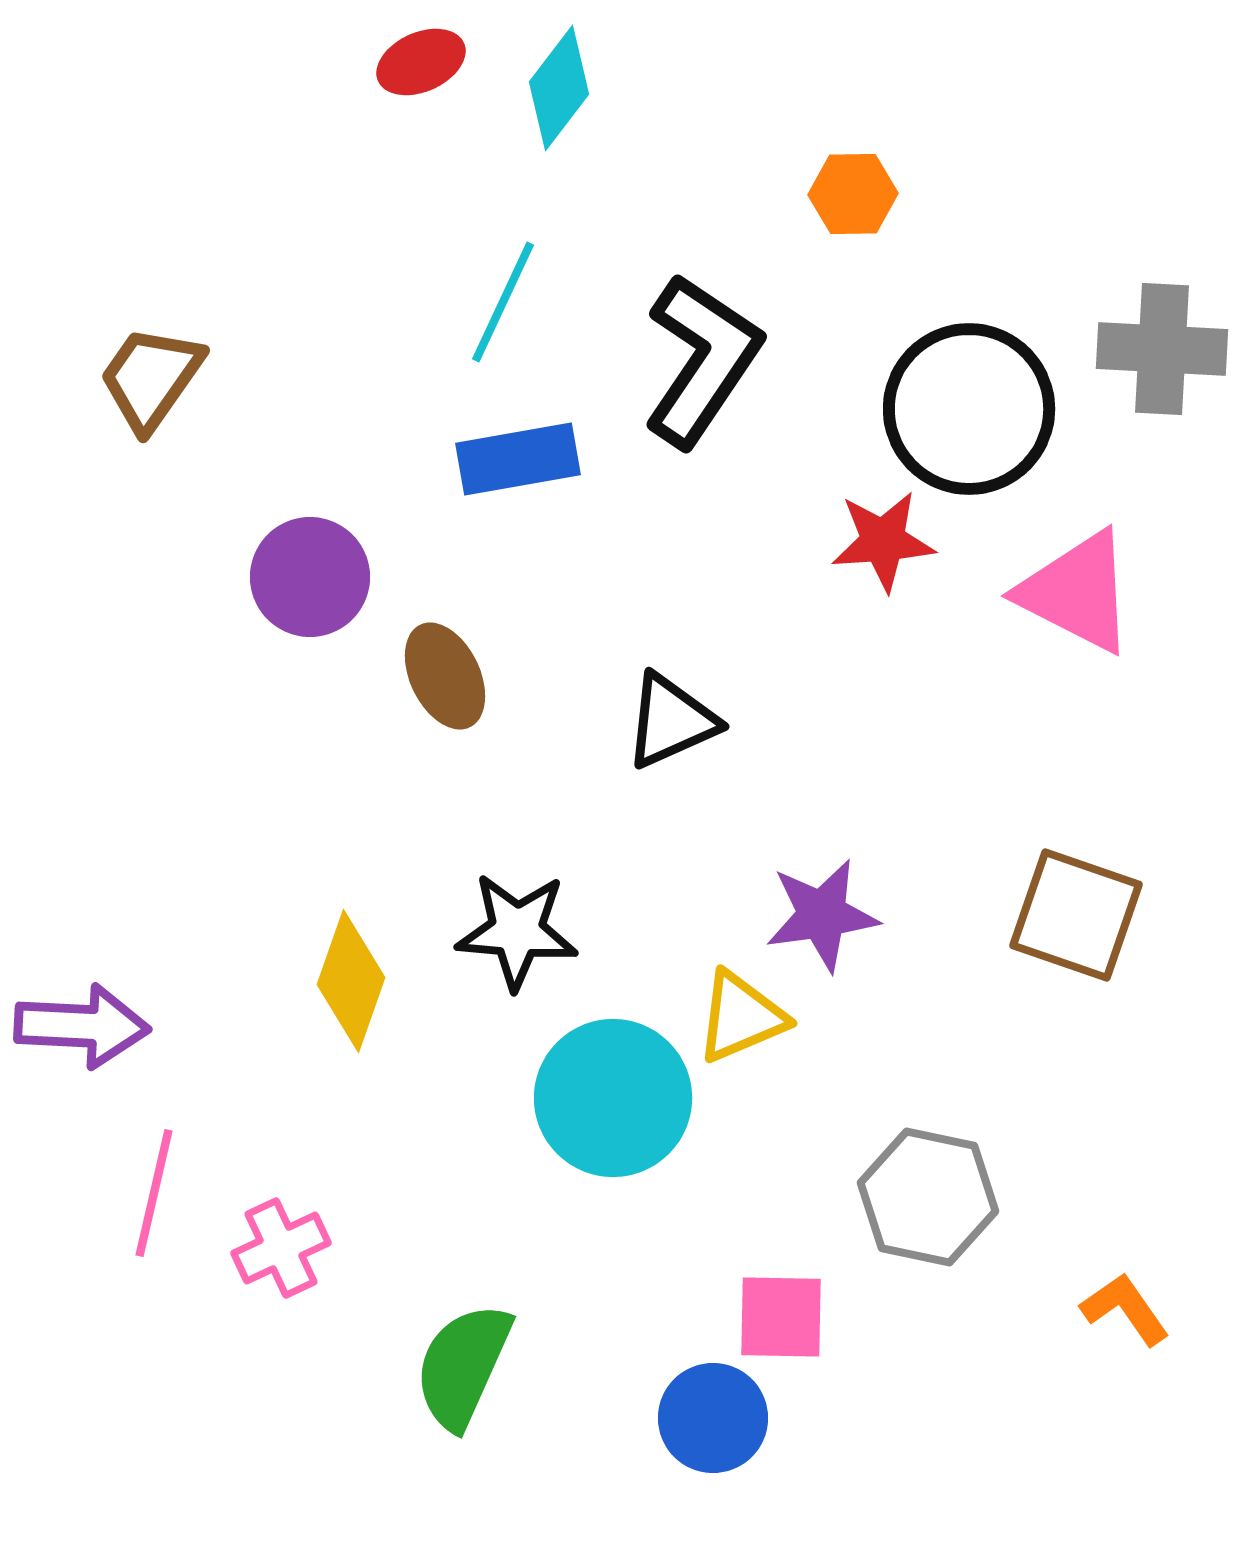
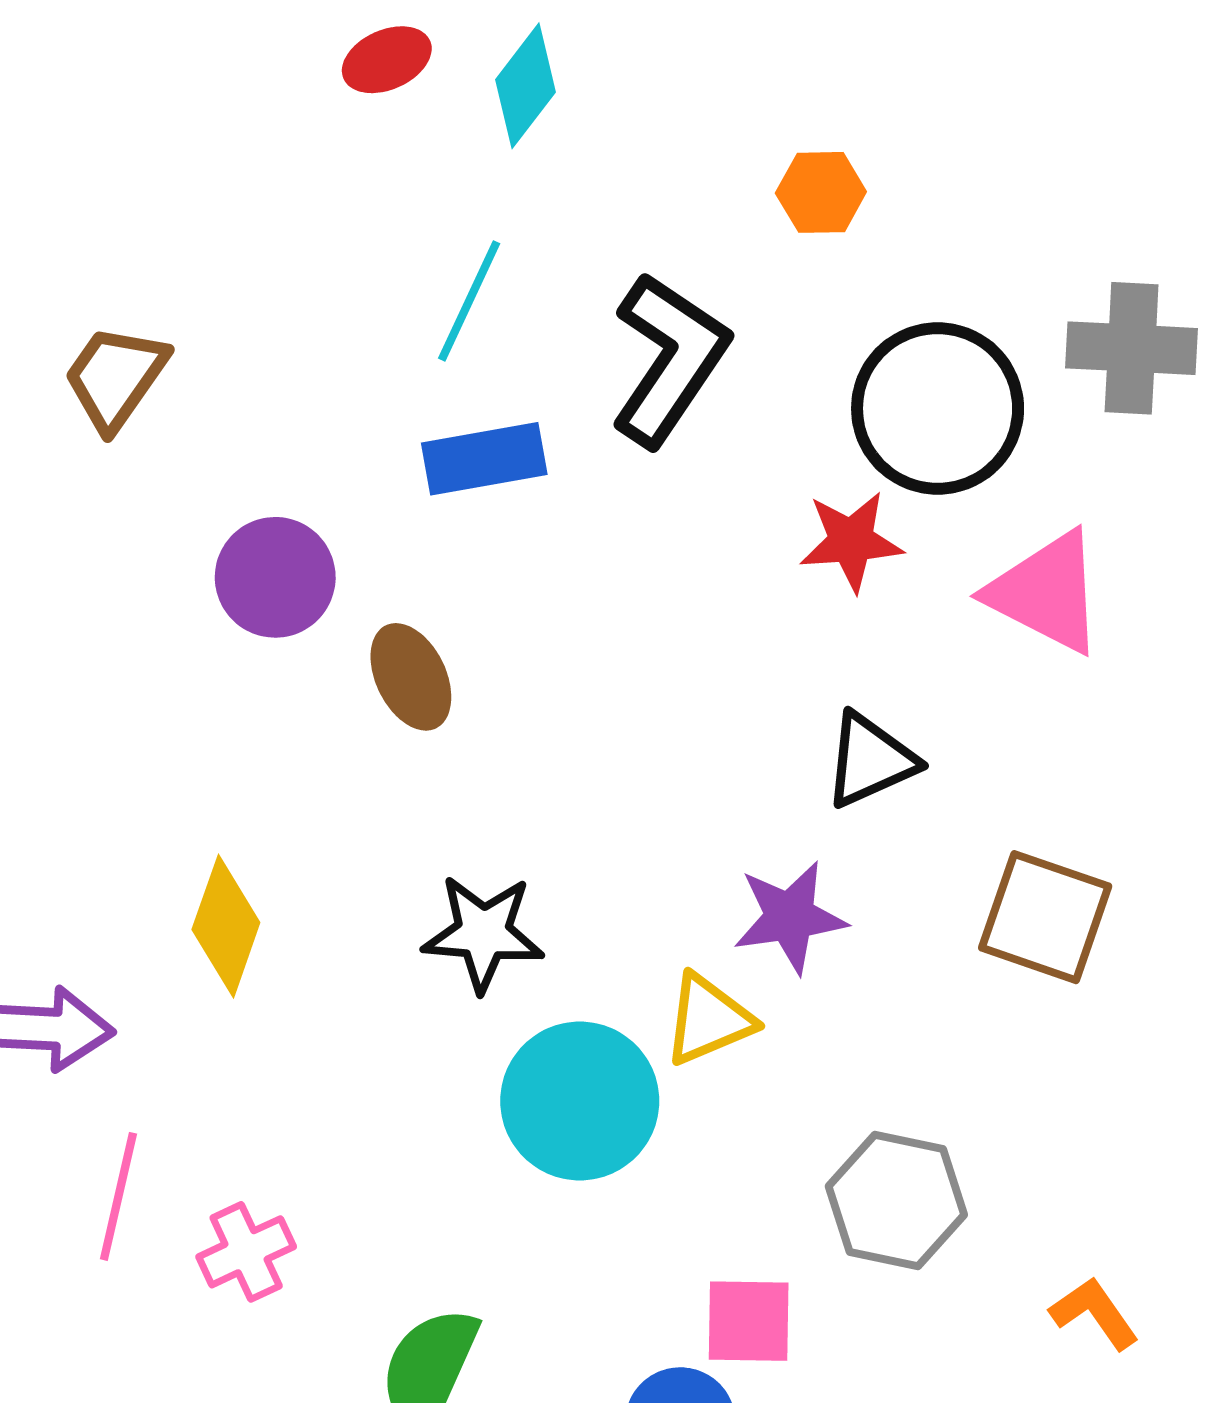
black triangle: (671, 721) -> (870, 760), moved
yellow diamond: (351, 981) -> (226, 926), moved

